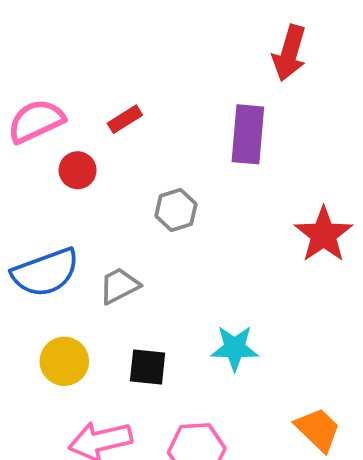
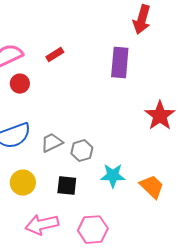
red circle: (78, 170) -> (20, 84), moved
gray hexagon: (176, 210) -> (82, 151), moved
orange trapezoid: (318, 429) -> (152, 187), moved

